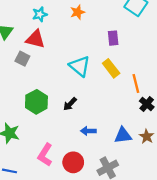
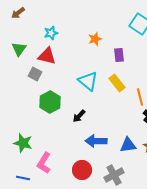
orange star: (78, 12) -> (95, 39), moved
green hexagon: (36, 102) -> (50, 102), moved
blue arrow: (88, 131) -> (96, 141), size x1.5
pink L-shape: (45, 155) -> (44, 163), moved

